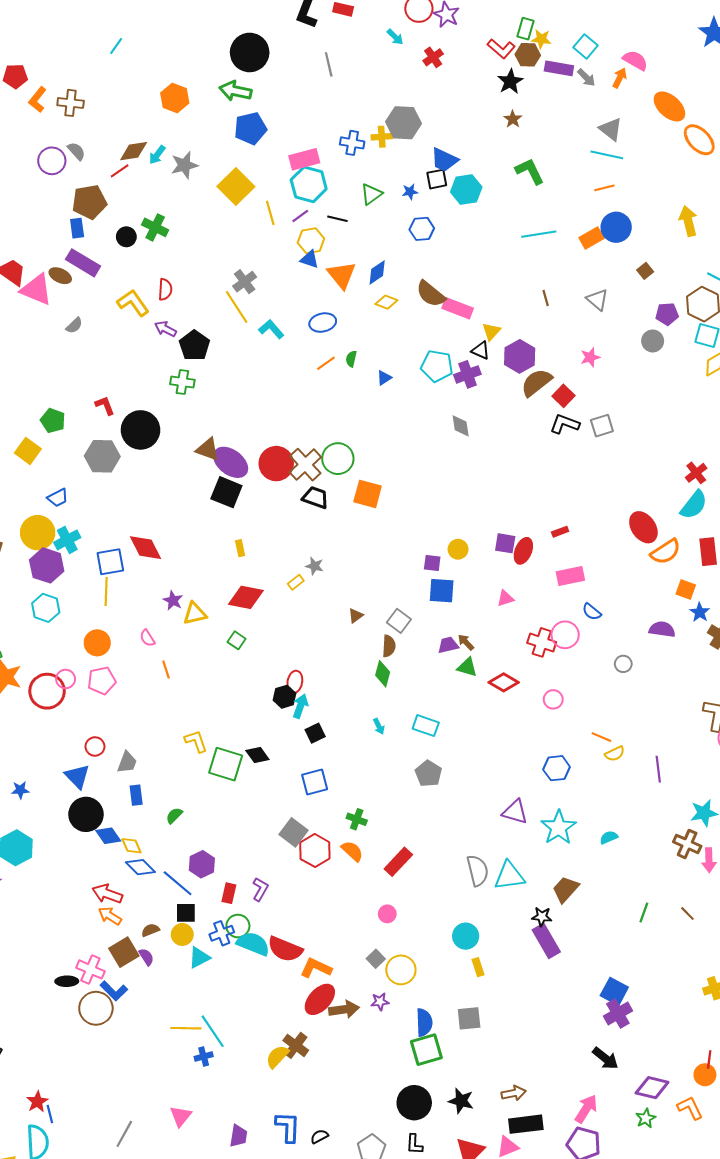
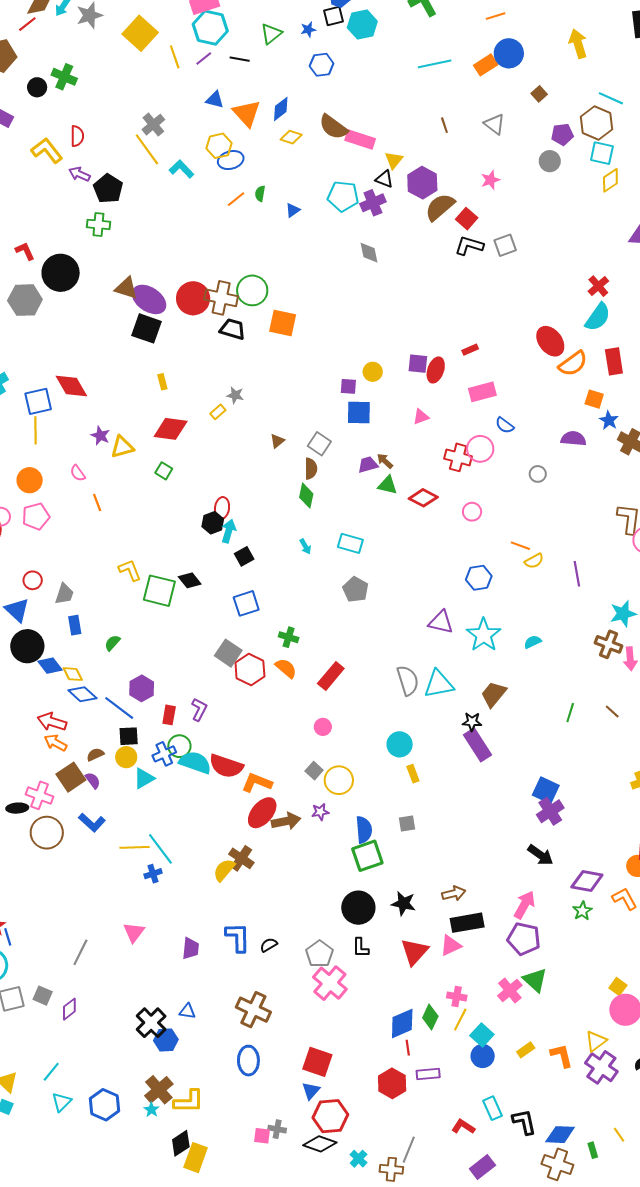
yellow hexagon: (311, 241) -> (219, 146), moved
brown cross: (305, 465) -> (221, 298), turned -32
blue L-shape: (114, 991) -> (92, 822), moved
gray square: (469, 1018) -> (407, 824), size x0.7

